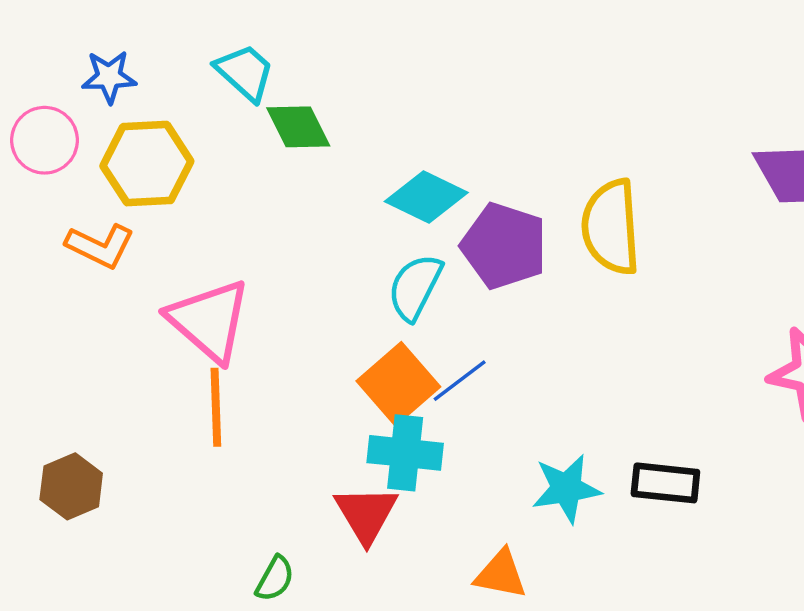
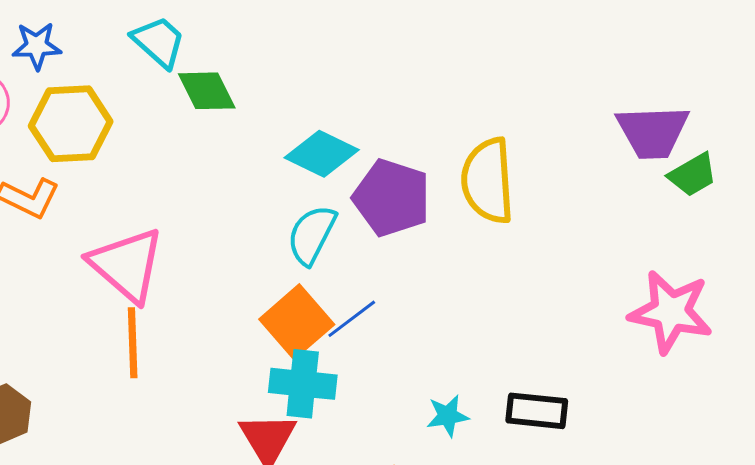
cyan star: (566, 489) -> (448, 416), size x0.7

